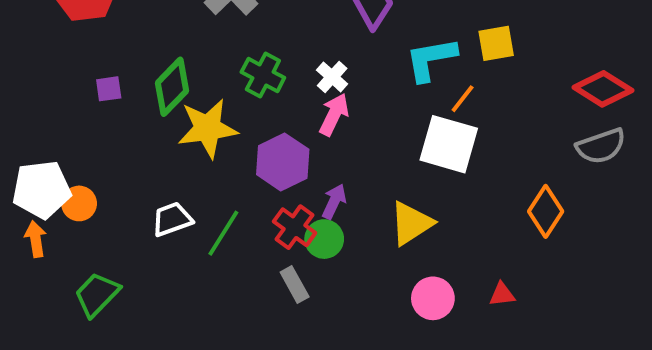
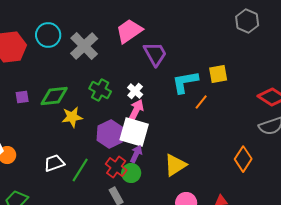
green diamond: (172, 87) -> (54, 96), turned 40
yellow star: (208, 128) -> (72, 117), size x0.7
white square: (449, 144) -> (134, 132), moved

